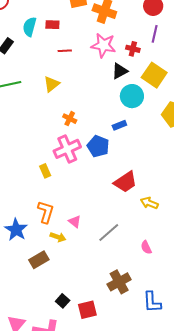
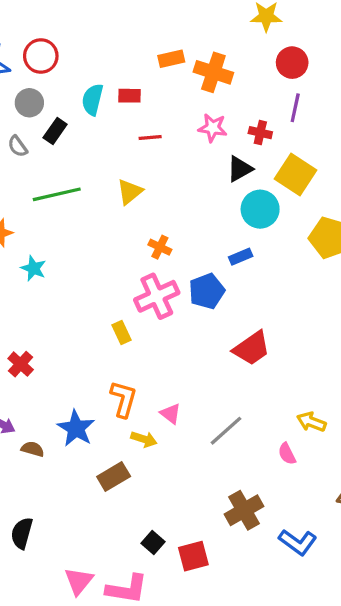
pink star: (103, 45) -> (213, 128), size x0.7
blue pentagon: (98, 146) -> (207, 291), turned 30
yellow arrow: (149, 203) -> (311, 422), moved
blue L-shape: (152, 302) -> (298, 542), turned -50

